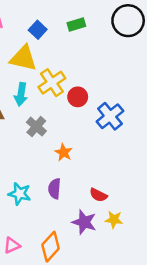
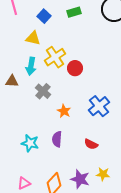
yellow triangle: (23, 58) -> (33, 38), size x0.7
blue cross: (110, 116) -> (99, 106), moved
yellow star: (114, 220) -> (103, 174), moved
purple star: (84, 222) -> (80, 179), moved

